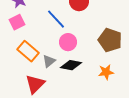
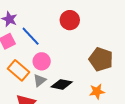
blue line: (56, 19) -> (31, 36), moved
pink circle: (68, 42) -> (42, 61), moved

